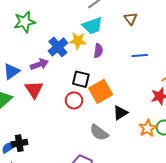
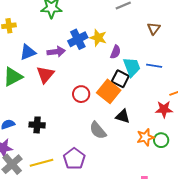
cyan trapezoid: (92, 26) -> (132, 67), moved, turned -105
black square: (81, 79) -> (120, 79), moved
orange square: (101, 91) -> (109, 91), turned -35
black triangle: (120, 113) -> (123, 116), turned 35
black cross: (19, 143) -> (37, 125), moved

